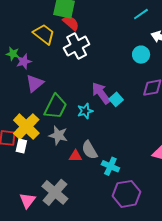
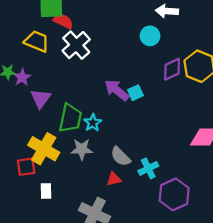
cyan square: (116, 99) -> (135, 93), turned 32
cyan star: (85, 111) -> (93, 123), moved
white rectangle: (21, 146) -> (46, 191), moved
red triangle: (75, 156) -> (114, 179), moved
cyan cross: (110, 166) -> (148, 168), turned -36

